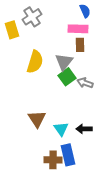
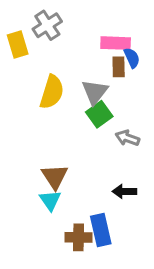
blue semicircle: (85, 11) -> (132, 58), moved
gray arrow: (85, 83) -> (127, 138), moved
cyan triangle: (61, 129) -> (50, 200), moved

